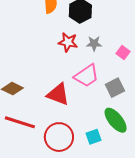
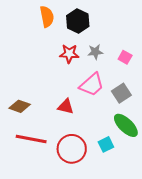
red triangle: (58, 94) -> (66, 107), size x0.7

